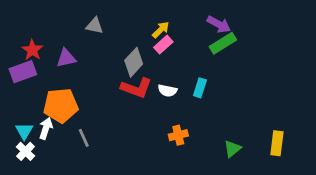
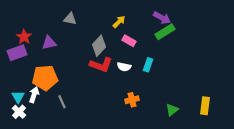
pink rectangle: (163, 45) -> (129, 41), moved, turned 72

